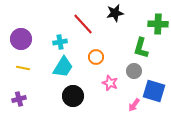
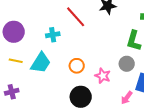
orange circle: (96, 57) -> (77, 66), moved
cyan trapezoid: (63, 67) -> (41, 63), moved
black circle: (73, 96) -> (81, 97), moved

